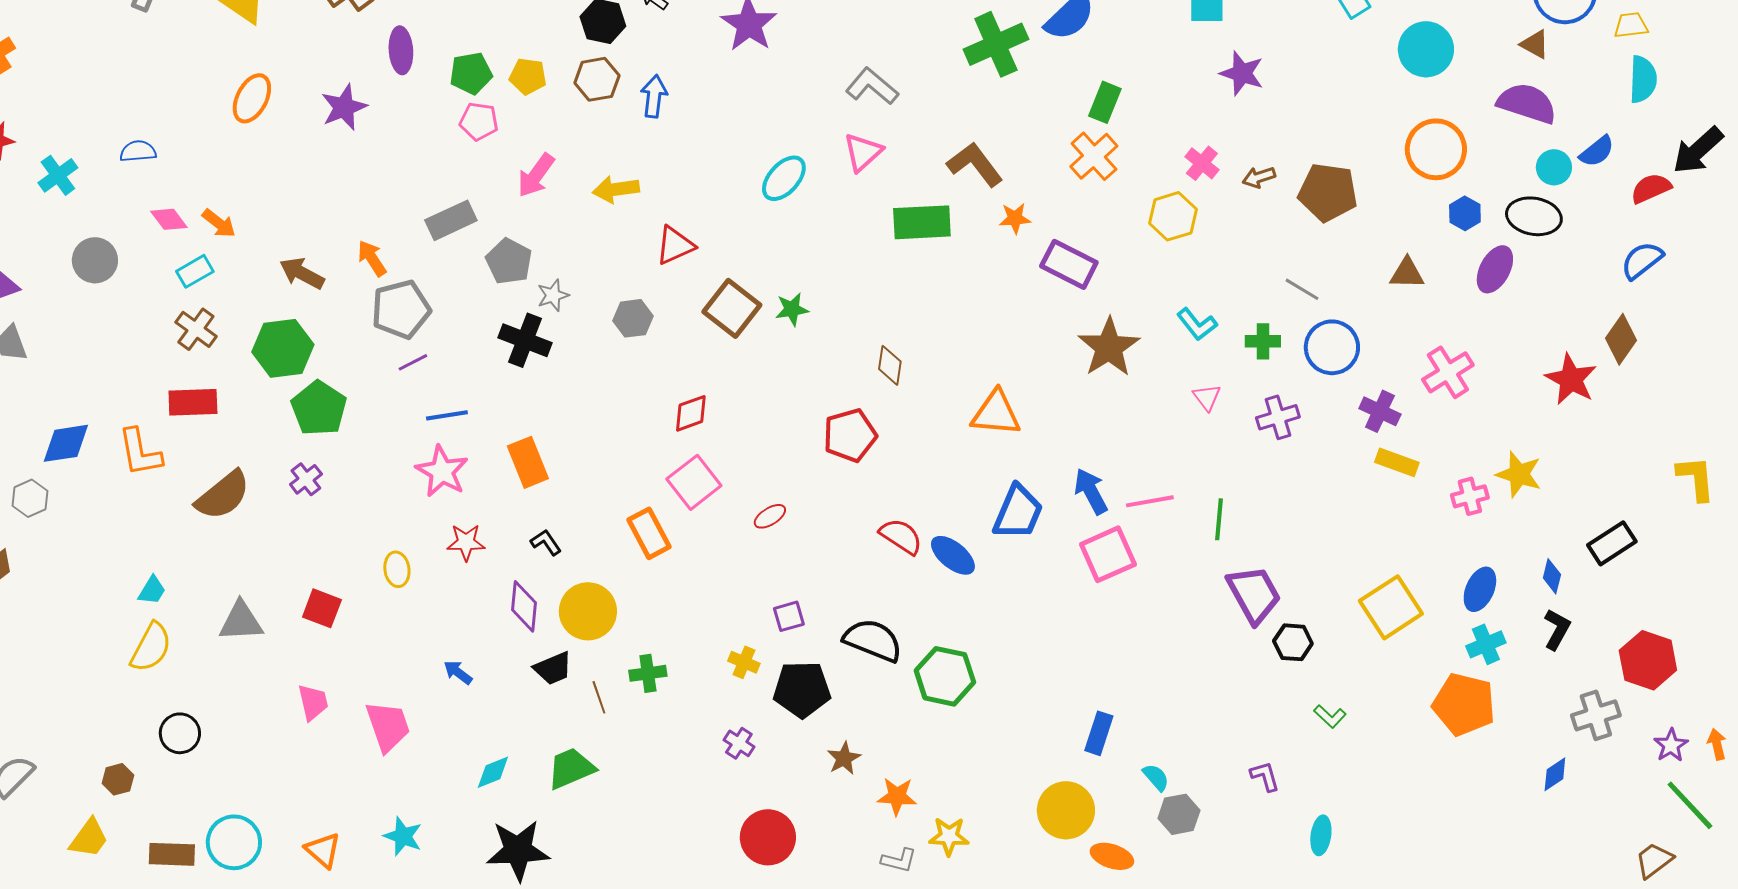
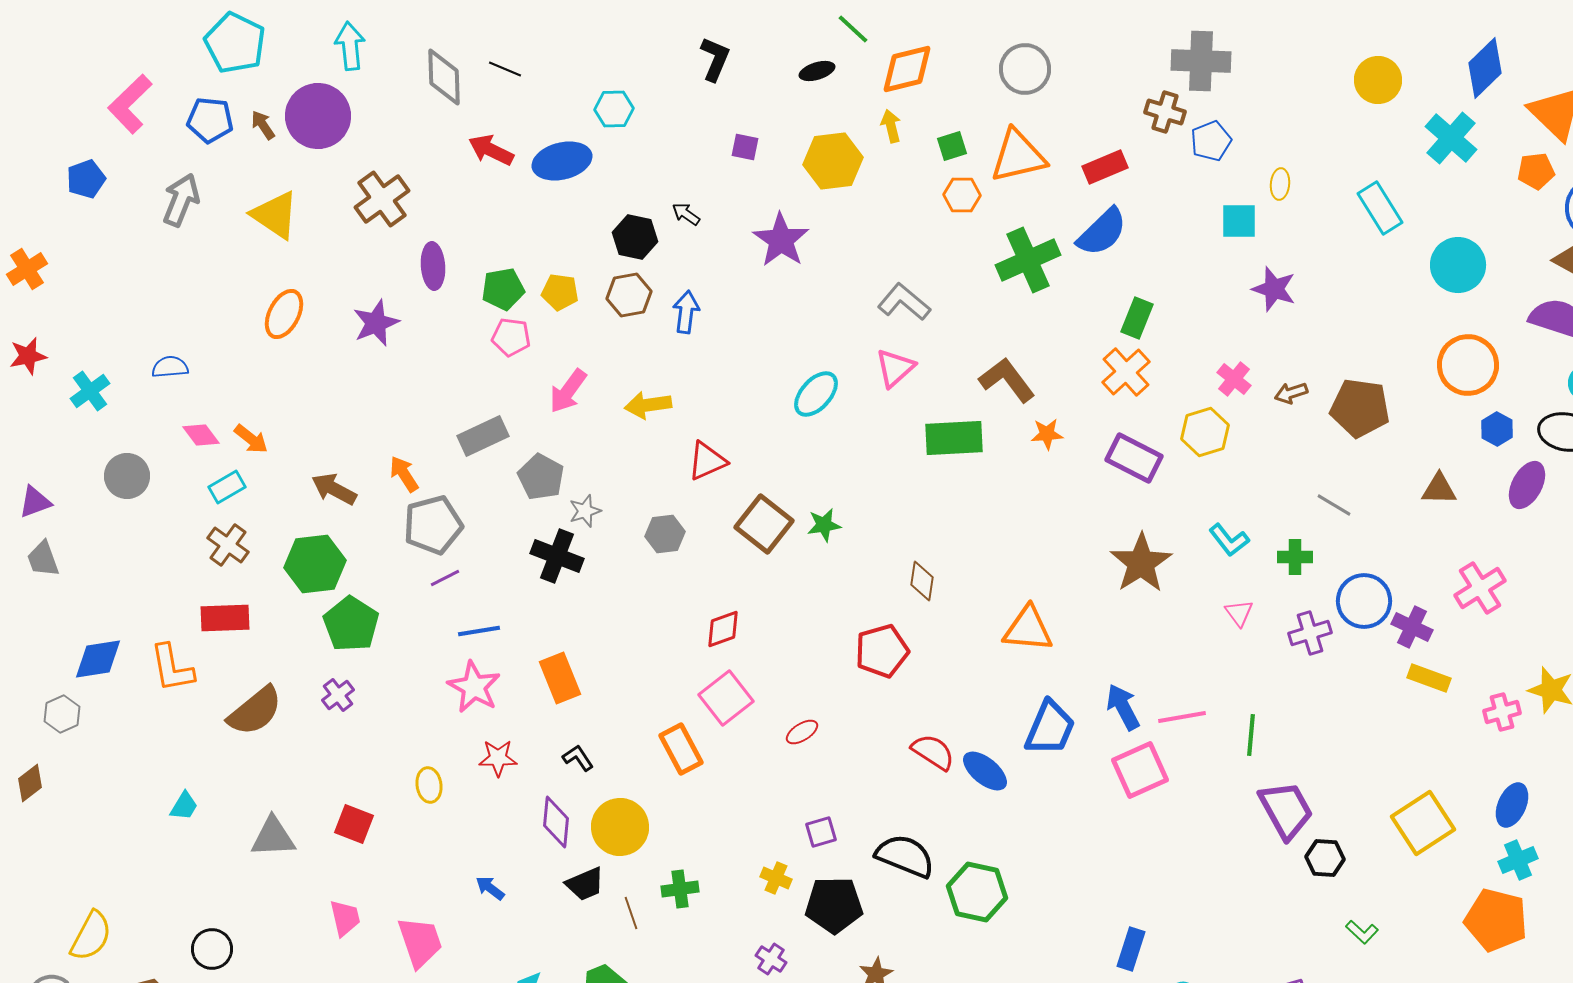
purple rectangle: (1069, 264) -> (1134, 458), moved
blue circle: (1332, 347) -> (1364, 601), moved
yellow semicircle: (151, 647) -> (91, 936), moved

